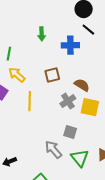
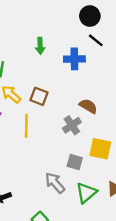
brown square: (52, 75) -> (39, 96), moved, turned 35
yellow square: (90, 107) -> (100, 149), moved
green triangle: (80, 158) -> (86, 193), turned 30

